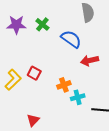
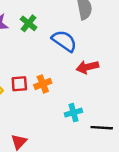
red square: (34, 73) -> (19, 84), turned -32
orange cross: (64, 85) -> (43, 84), moved

